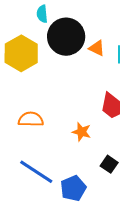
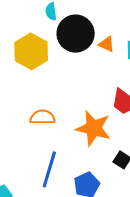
orange star: (82, 132) -> (93, 128), size x1.8
blue line: (36, 172) -> (49, 169), turned 75

